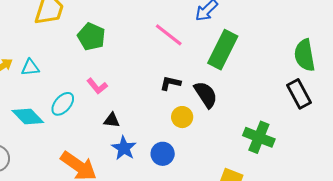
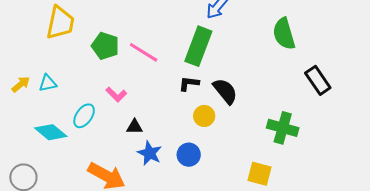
pink line: (169, 35) -> (144, 52), moved
green rectangle: (223, 50) -> (198, 46), moved
green semicircle: (305, 55) -> (284, 34), moved

